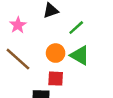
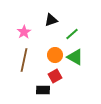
brown line: (18, 59) -> (24, 60), turned 60
red square: (56, 79) -> (55, 76), turned -32

